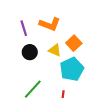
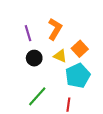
orange L-shape: (50, 24) -> (55, 29), turned -80

